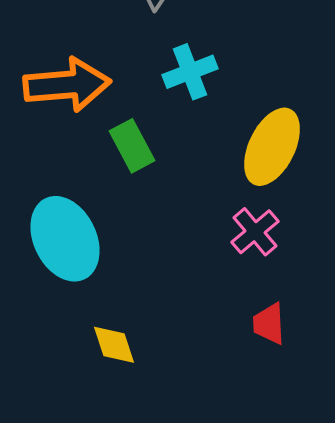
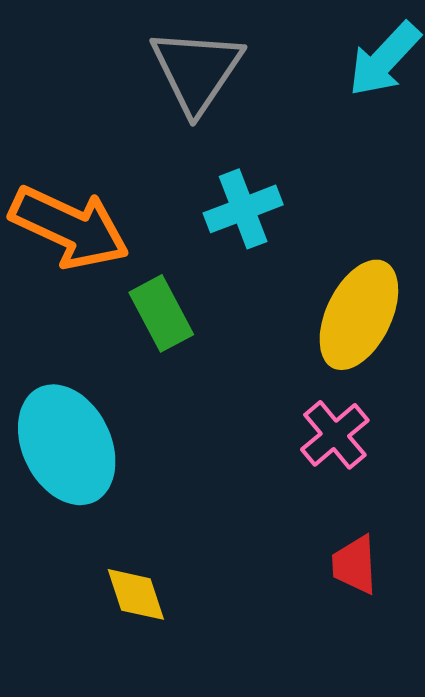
orange arrow: (67, 85) -> (69, 227), turned 30

